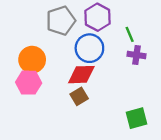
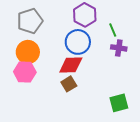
gray pentagon: (61, 21) -> (30, 21), moved

